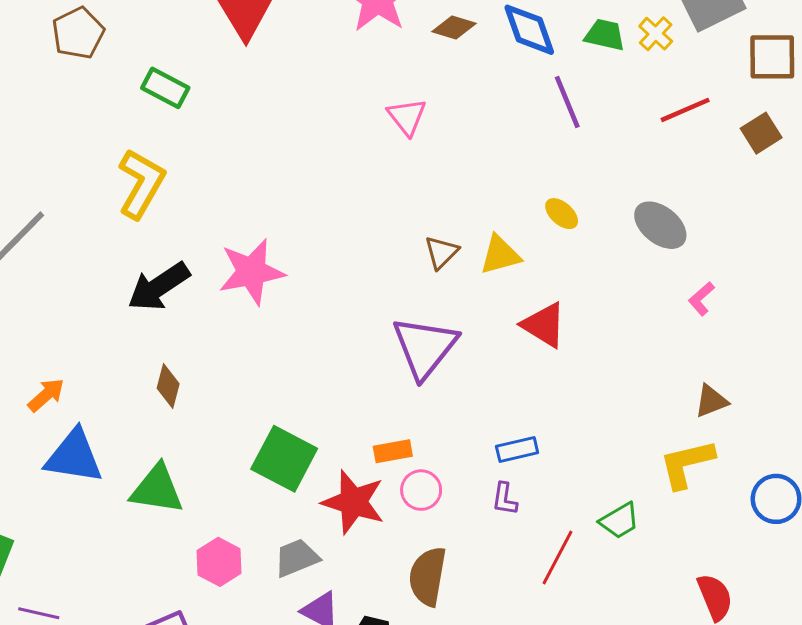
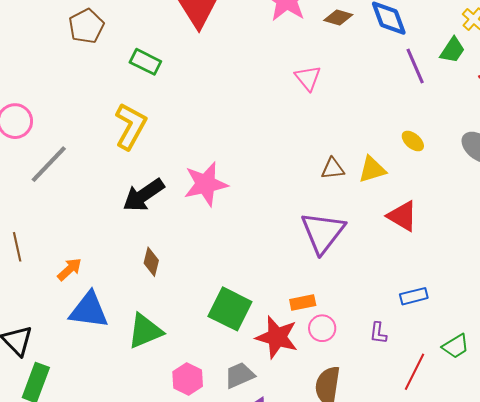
green trapezoid: (605, 35) -> (452, 50), moved, turned 112
brown triangle: (441, 252) -> (333, 169), turned 40
blue rectangle: (517, 449) -> (414, 296), moved
green triangle: (157, 489) -> (145, 331), turned -30

